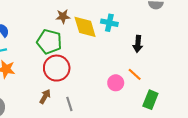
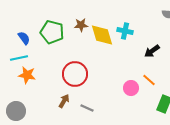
green pentagon: (49, 42) -> (52, 32), moved
black arrow: (138, 44) -> (152, 51), turned 49
gray line: (69, 104) -> (87, 108), turned -48

